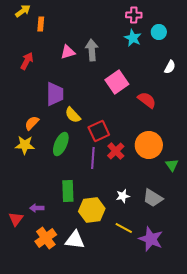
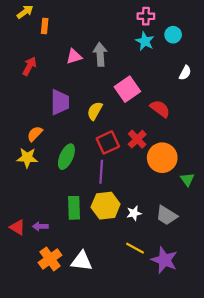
yellow semicircle: (73, 115) -> (95, 111), moved, turned 72
red cross: (116, 151) -> (137, 139), moved
yellow hexagon: (92, 210) -> (106, 206), moved
red triangle: (16, 219) -> (17, 227), moved, turned -35

